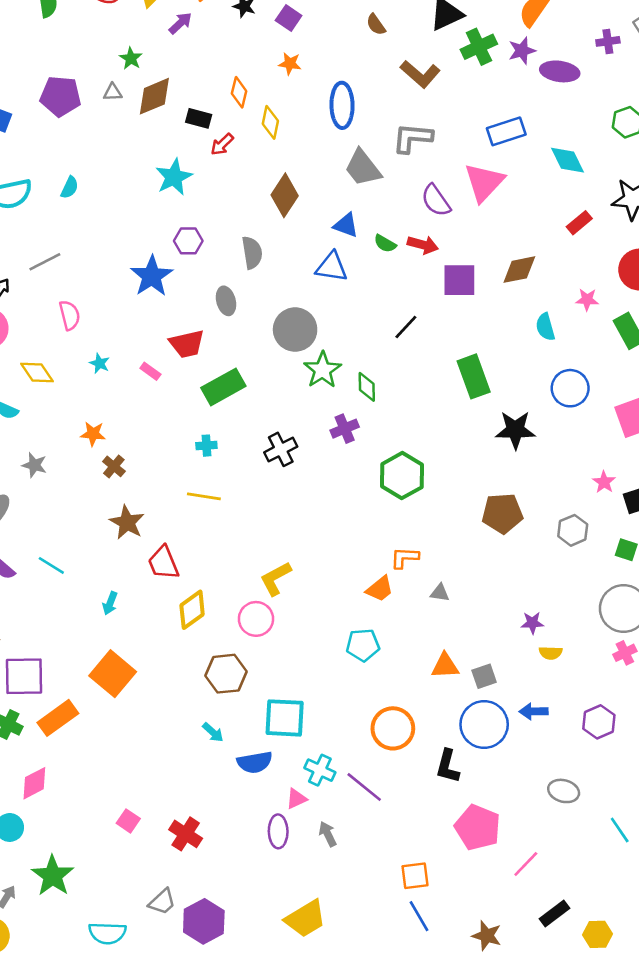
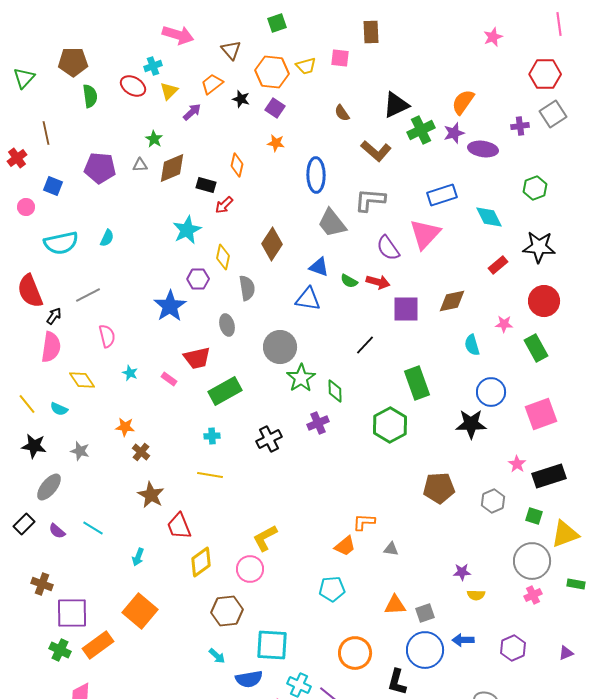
yellow diamond: (270, 122) -> (223, 257), moved
black star: (515, 430) -> (471, 424), moved
green hexagon: (402, 476) -> (390, 425), moved

